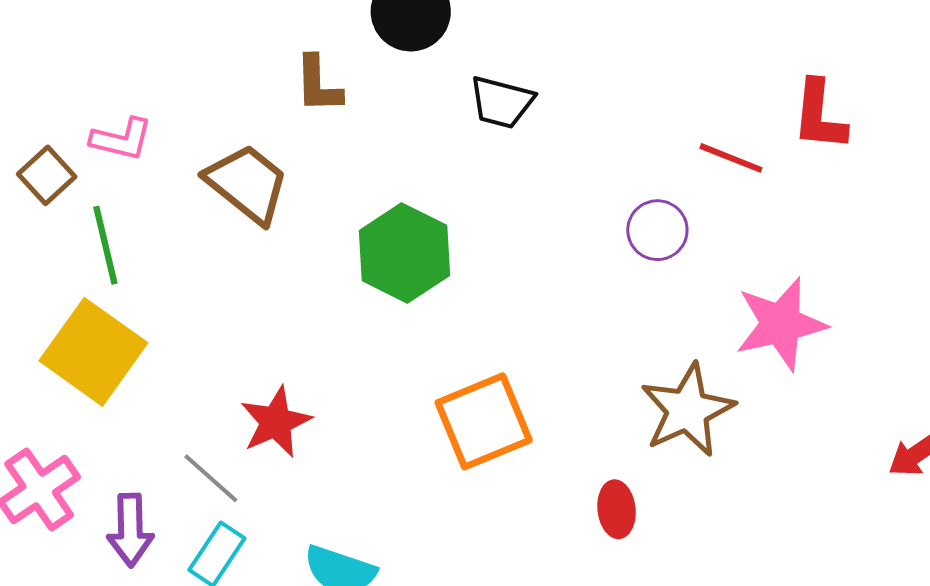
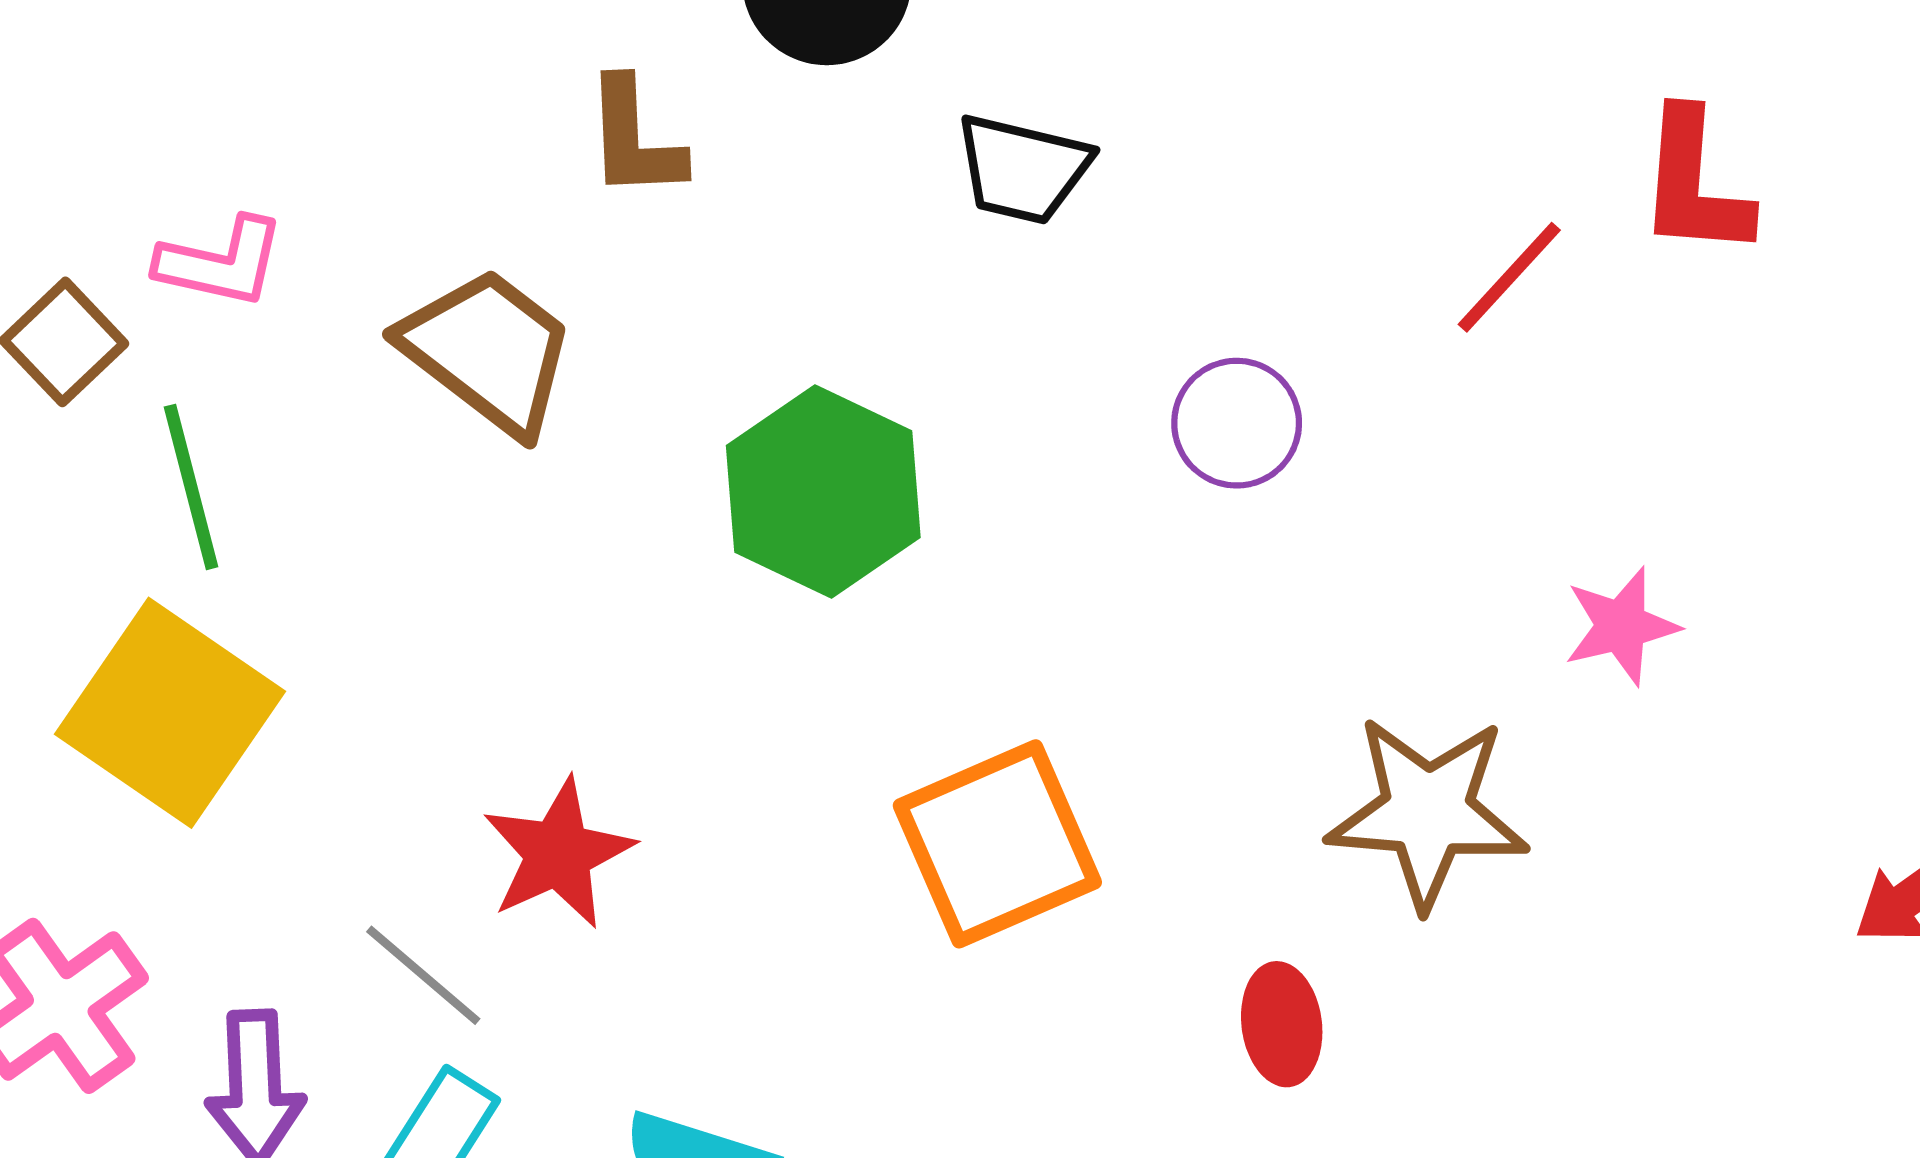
red line: (731, 158) -> (1509, 277), turned -68
purple circle: (657, 230) -> (1237, 423), moved
pink star: (781, 324) -> (1621, 626), size x0.6
brown star: (687, 410) -> (1428, 812), turned 30

